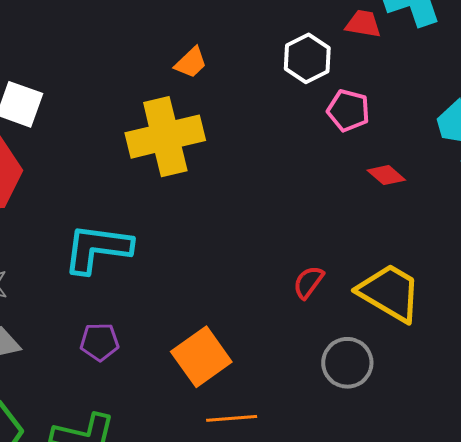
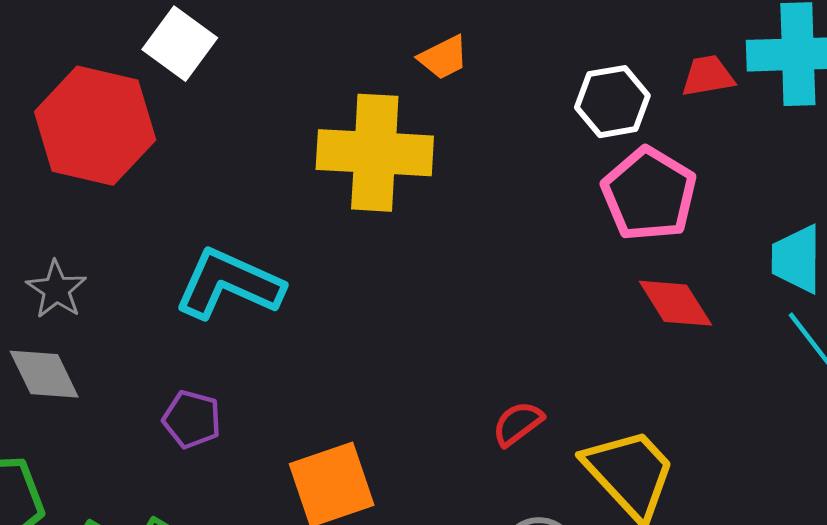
red trapezoid: (363, 24) -> (708, 76), turned -36
pink pentagon: (348, 110) -> (649, 194), size x1.5
red diamond: (386, 175) -> (675, 303), size x1.4

